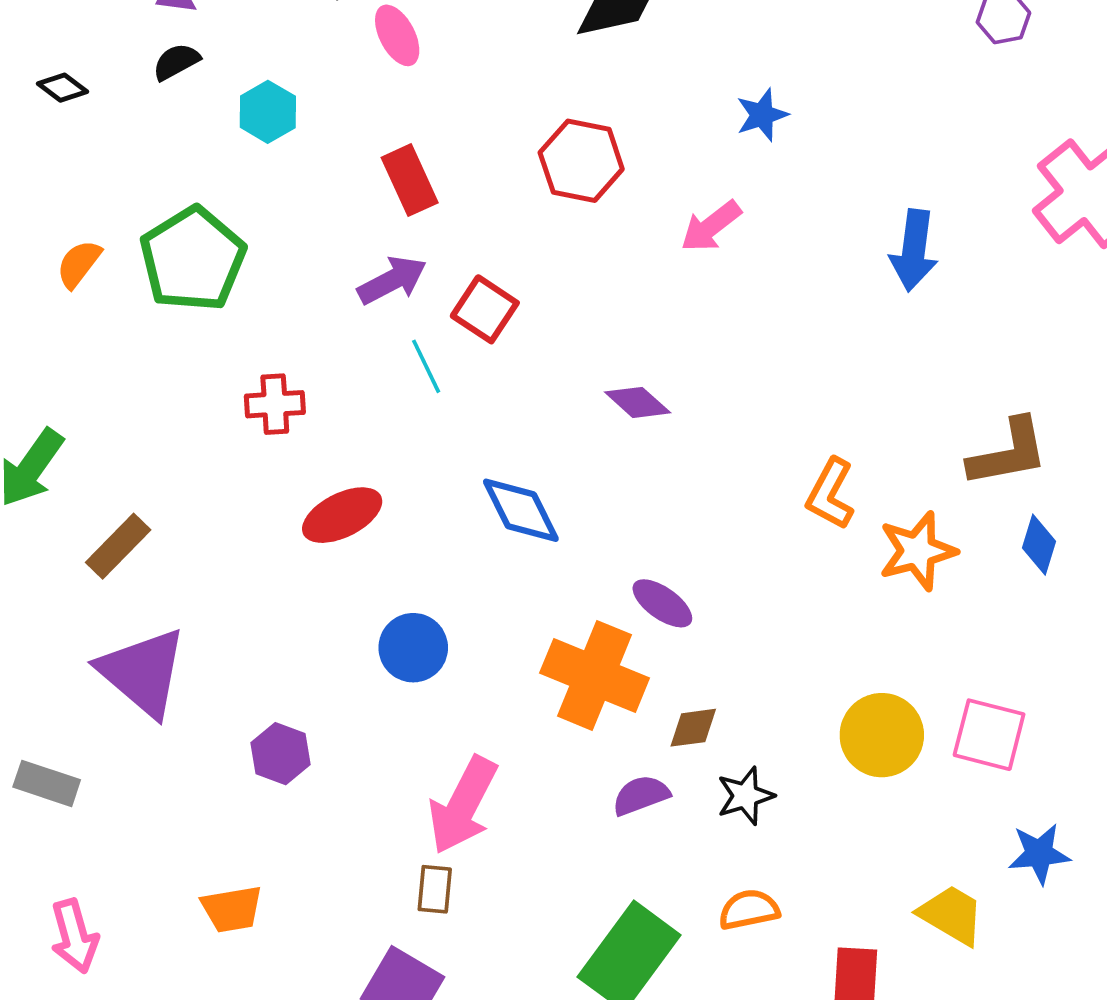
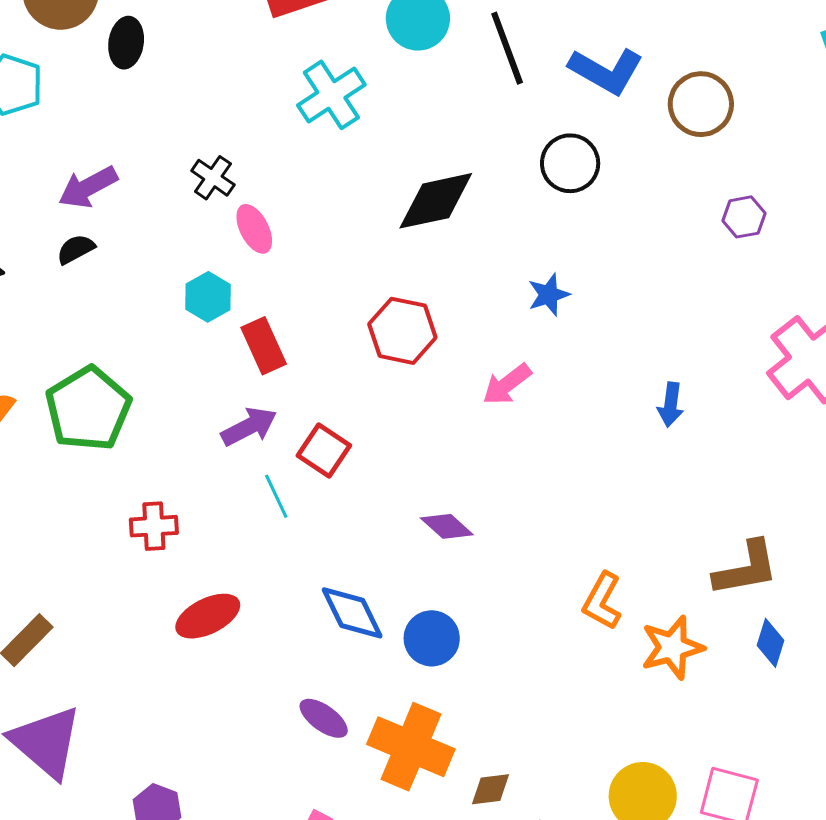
cyan hexagon: (268, 112) -> (208, 297), moved
blue arrow: (914, 250) -> (671, 405), size x0.7
purple ellipse: (662, 603) -> (324, 718), moved
blue circle: (413, 648) -> (432, 638), moved

